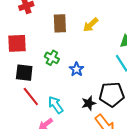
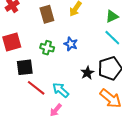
blue star: (76, 69) -> (71, 44), moved
black star: (89, 103) -> (87, 73), moved

